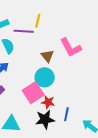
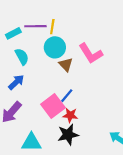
purple line: (24, 31) -> (35, 26), moved
cyan circle: (45, 77) -> (55, 47), moved
blue line: (66, 114) -> (67, 96), moved, turned 32

